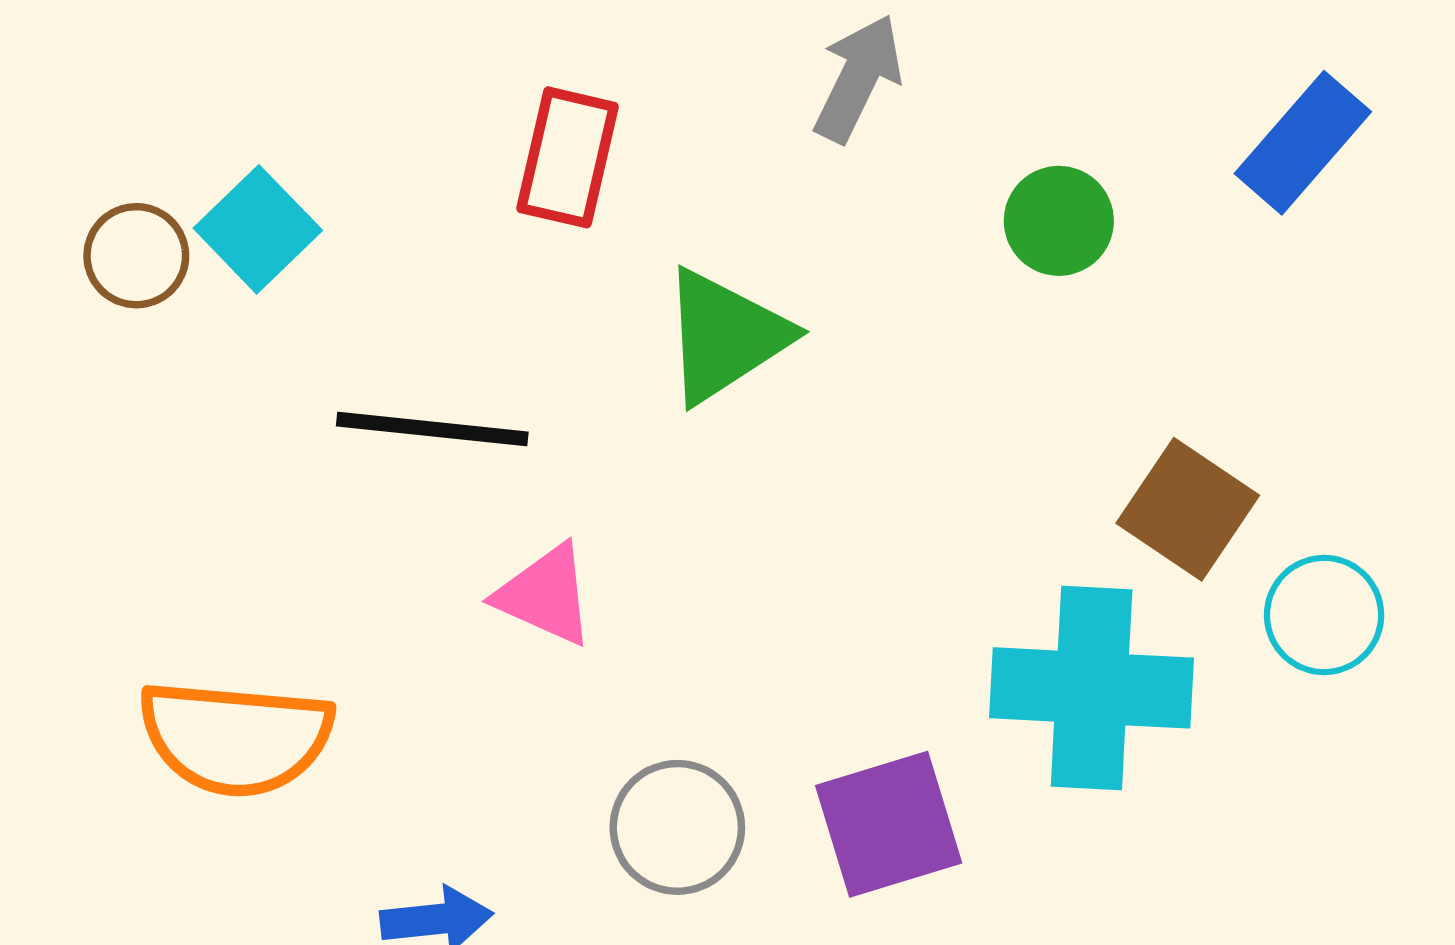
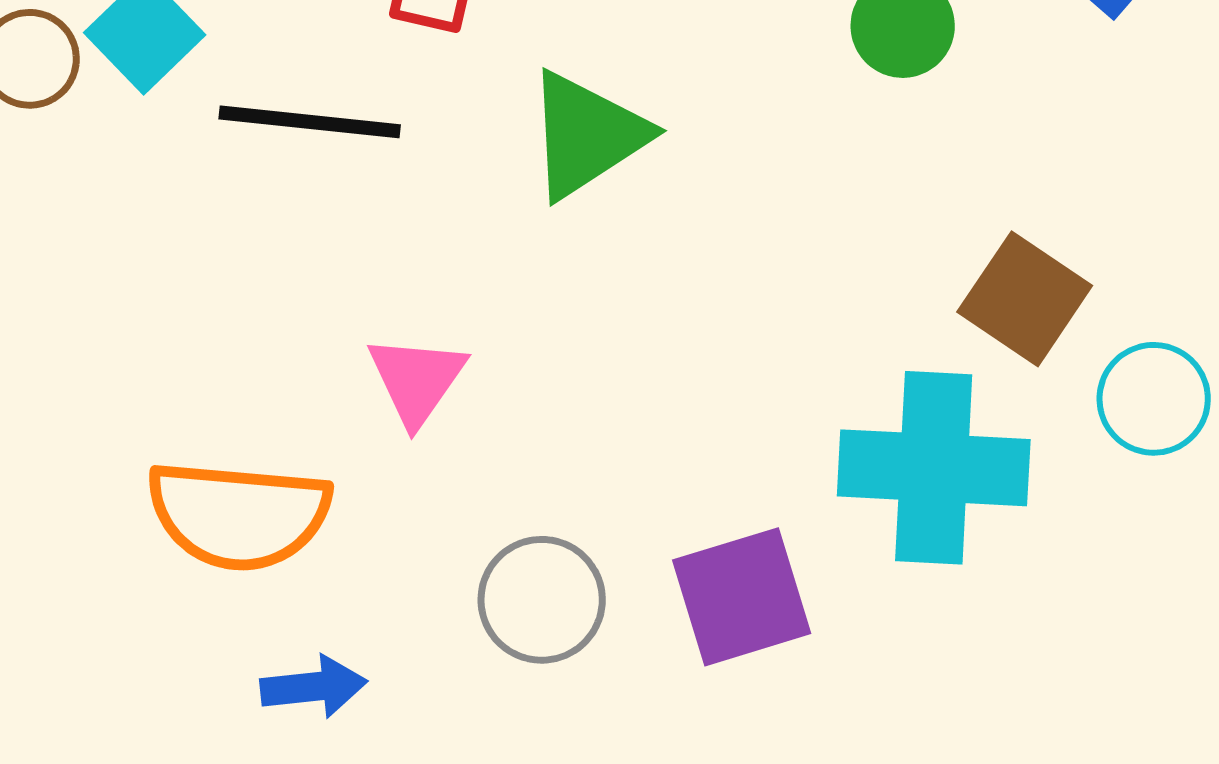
black line: (432, 429) -> (310, 122), moved
pink triangle: (545, 595) -> (417, 380), turned 41
orange semicircle: (236, 738) -> (239, 515), moved

